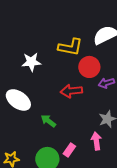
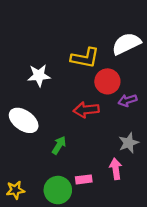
green arrow: (48, 121) -> (59, 145), turned 84
pink rectangle: (69, 150) -> (84, 179), turned 48

